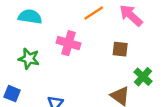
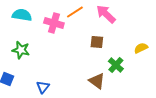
pink cross: (69, 43) -> (54, 23), moved

